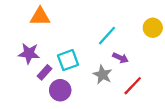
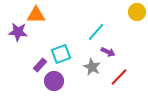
yellow circle: (153, 28) -> (137, 12), moved
purple star: (29, 53) -> (18, 32), moved

